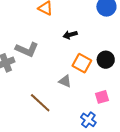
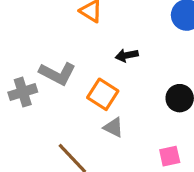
orange square: (82, 63) -> (103, 94), moved

